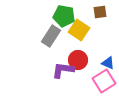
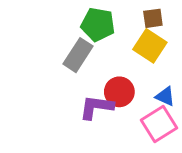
yellow square: (79, 30) -> (150, 46), moved

